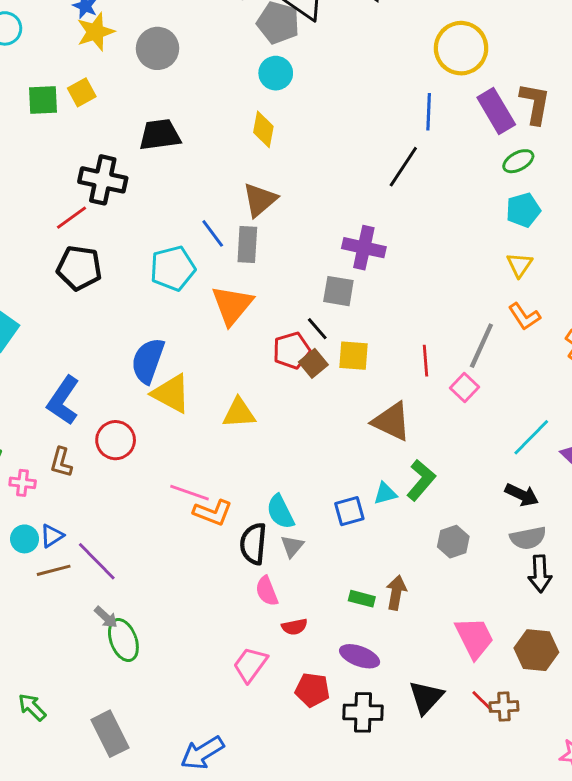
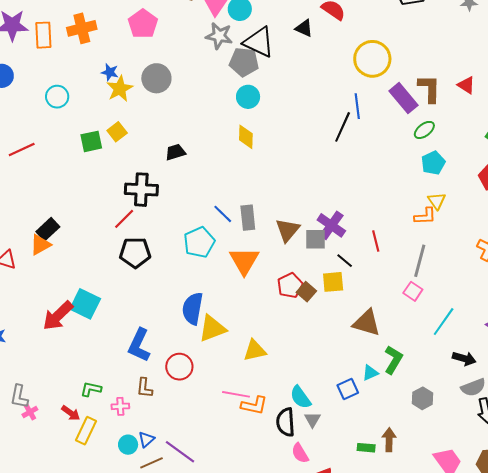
gray circle: (158, 48) -> (156, 78), moved
black trapezoid: (160, 135) -> (175, 152), size x0.7
black line: (403, 167) -> (343, 127), moved
brown triangle: (260, 200) -> (287, 230), moved
purple cross: (364, 248) -> (331, 225), moved, turned 32
orange L-shape: (524, 316) -> (425, 216), moved, turned -50
black line: (317, 329) -> (345, 261), moved
red line: (425, 361) -> (376, 241), moved
yellow triangle: (171, 394) -> (212, 328), turned -40
yellow triangle: (239, 413) -> (255, 350), moved
cyan line: (531, 437) -> (444, 322), moved

